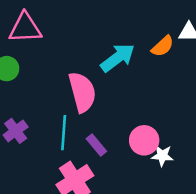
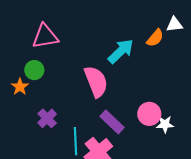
cyan line: (64, 133) -> (76, 141), moved
purple rectangle: (96, 145) -> (112, 122), size x1.4

